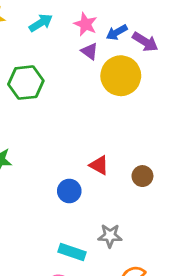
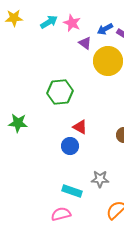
pink star: (86, 24) -> (72, 23), moved
green hexagon: (26, 83) -> (60, 92), moved
red triangle: (99, 165) -> (80, 127), moved

